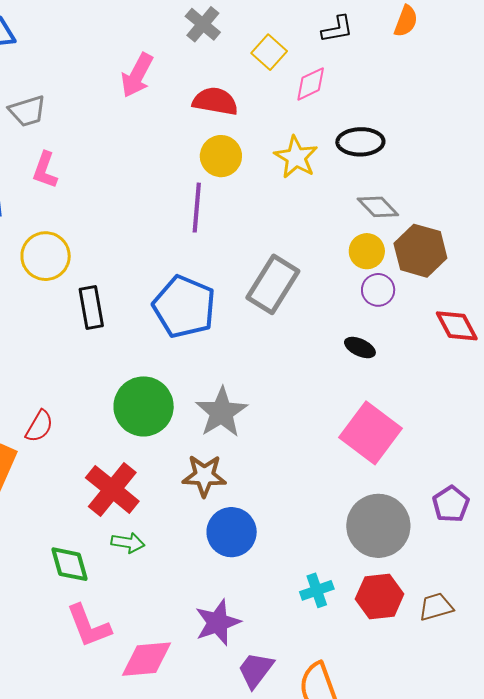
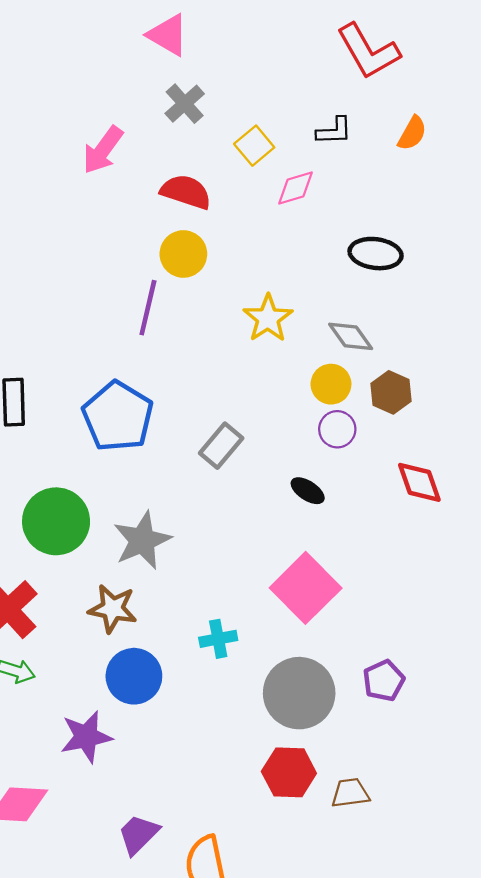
black ellipse: (360, 142) -> (376, 254), moved
yellow star: (296, 157) -> (268, 318), moved
brown hexagon: (420, 251) -> (391, 392), size x0.7
gray rectangle: (273, 284) -> (221, 446), moved, size x0.7
cyan cross: (317, 590) -> (218, 639), moved
purple star: (218, 622) -> (86, 737), moved

